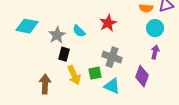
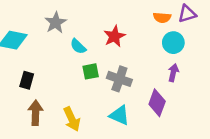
gray star: (57, 35) -> (56, 23), moved
black rectangle: (64, 54) -> (27, 80), moved
green square: (95, 73) -> (91, 71), moved
yellow arrow: (74, 75) -> (72, 119), moved

